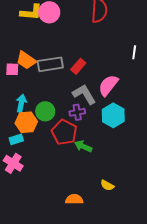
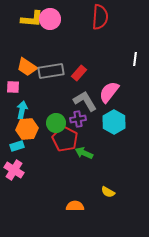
pink square: (12, 69) -> (13, 87), moved
green circle: (45, 111) -> (56, 123), moved

